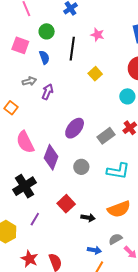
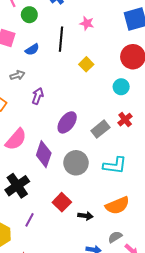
green circle: (47, 31) -> (29, 15), moved
blue semicircle: (44, 57) -> (32, 50), turned 80
purple arrow: (47, 92) -> (38, 96), moved
pink semicircle: (25, 142) -> (16, 139), turned -110
gray circle: (81, 167) -> (76, 163), size x1.5

